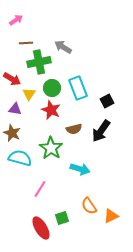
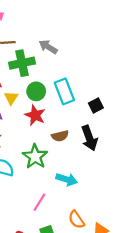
black arrow: (101, 131) -> (89, 138), turned -55
pink line: (40, 189) -> (39, 202), moved

